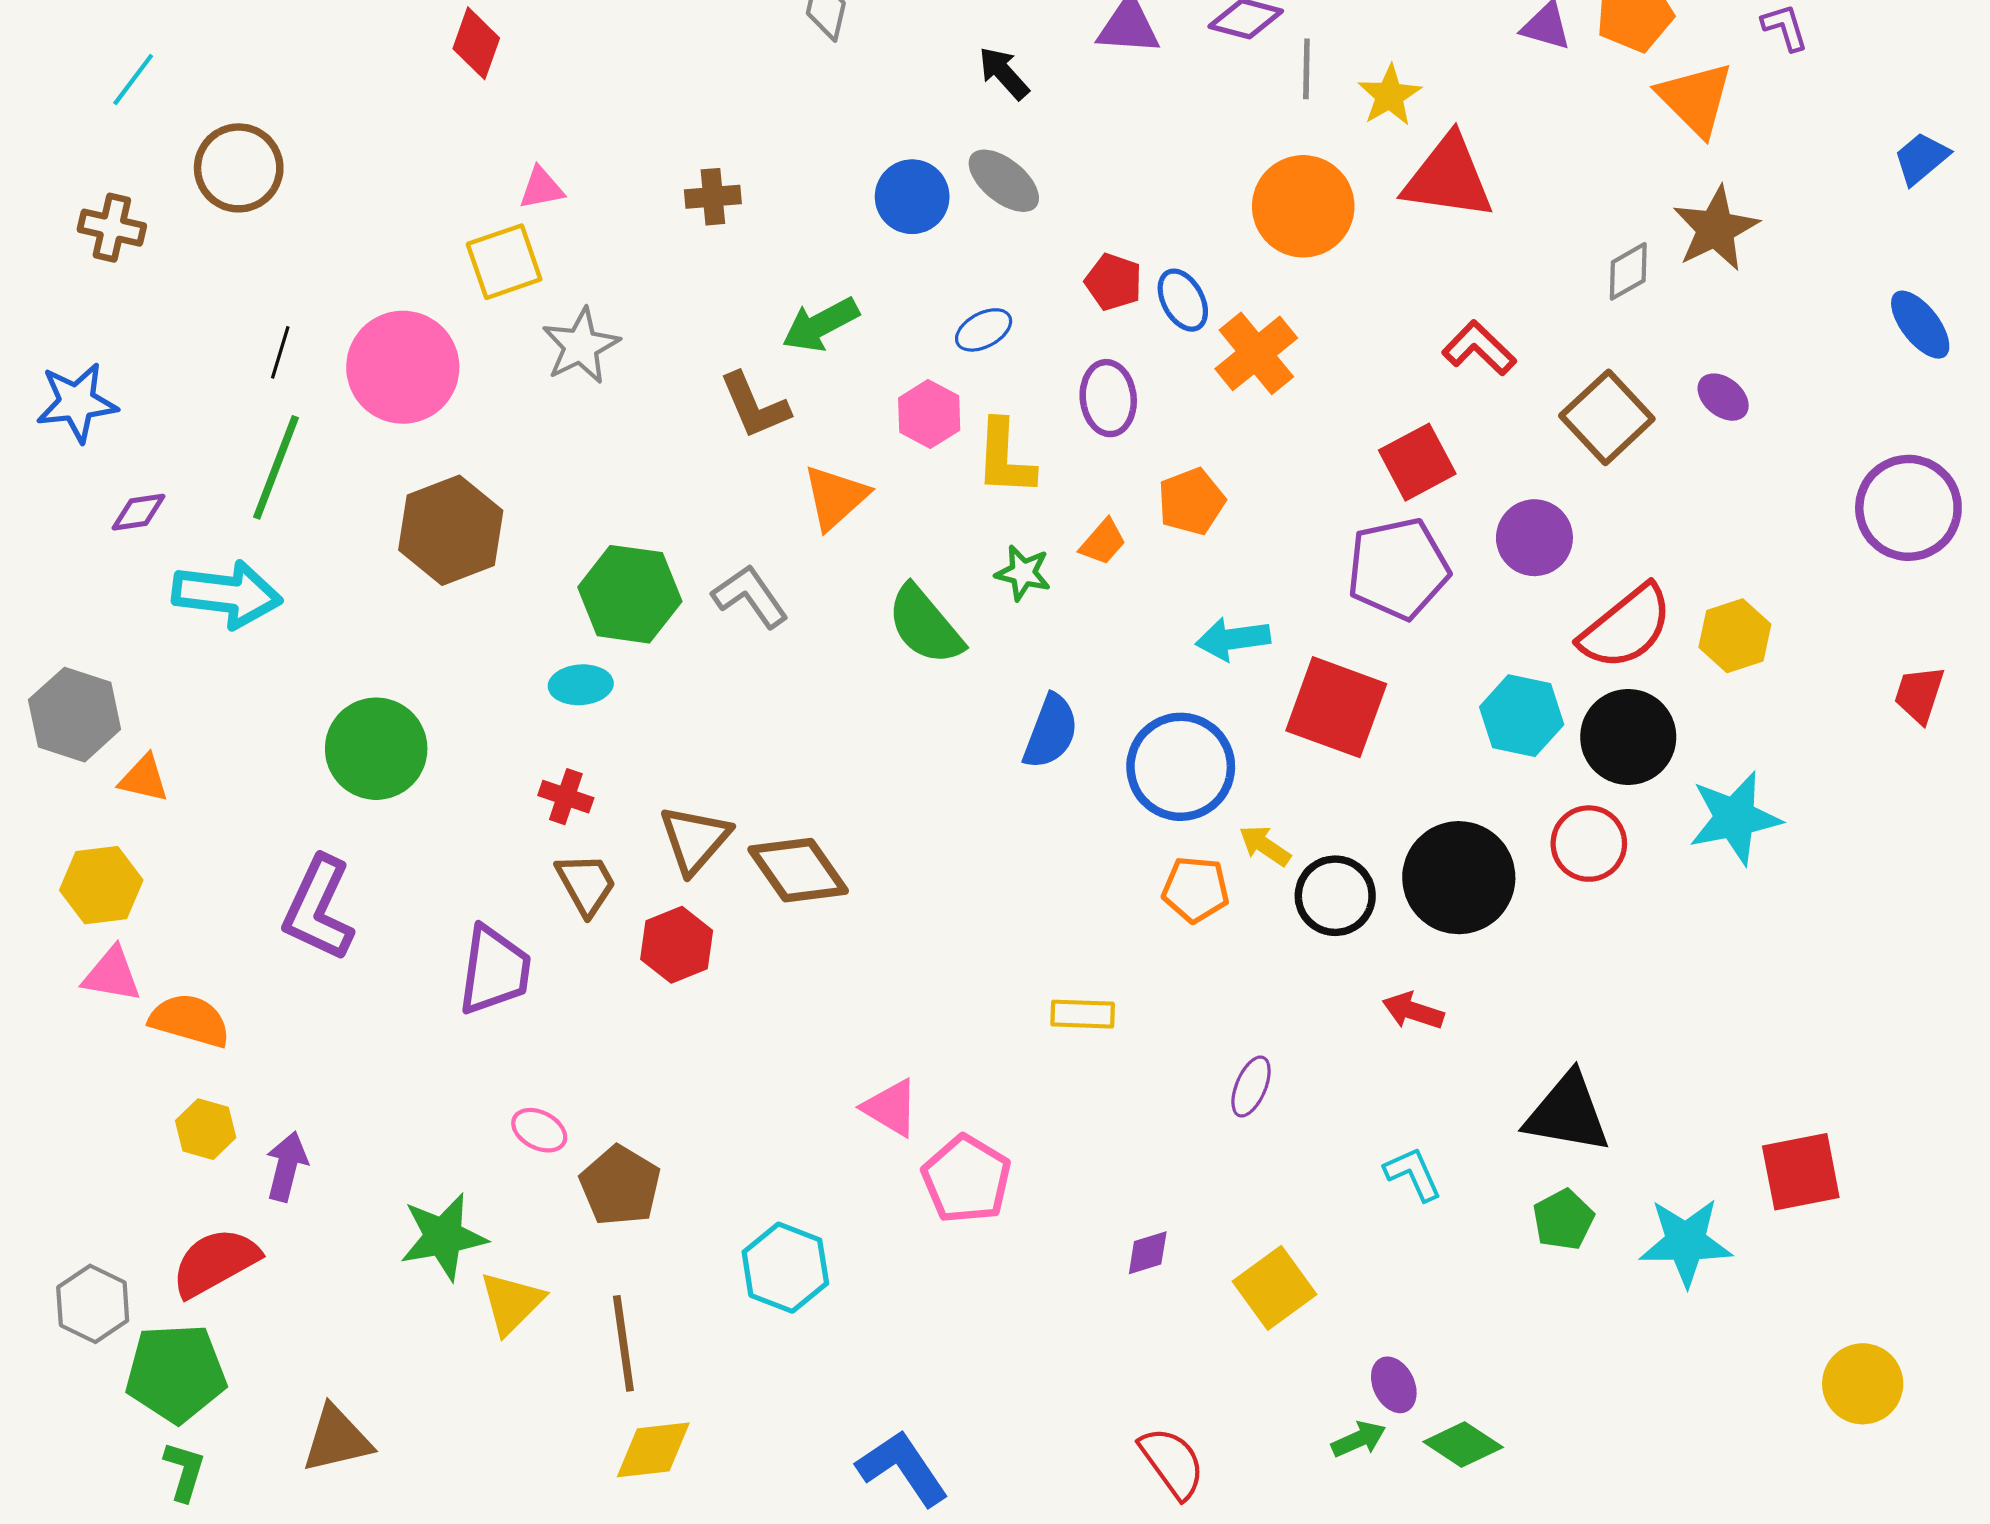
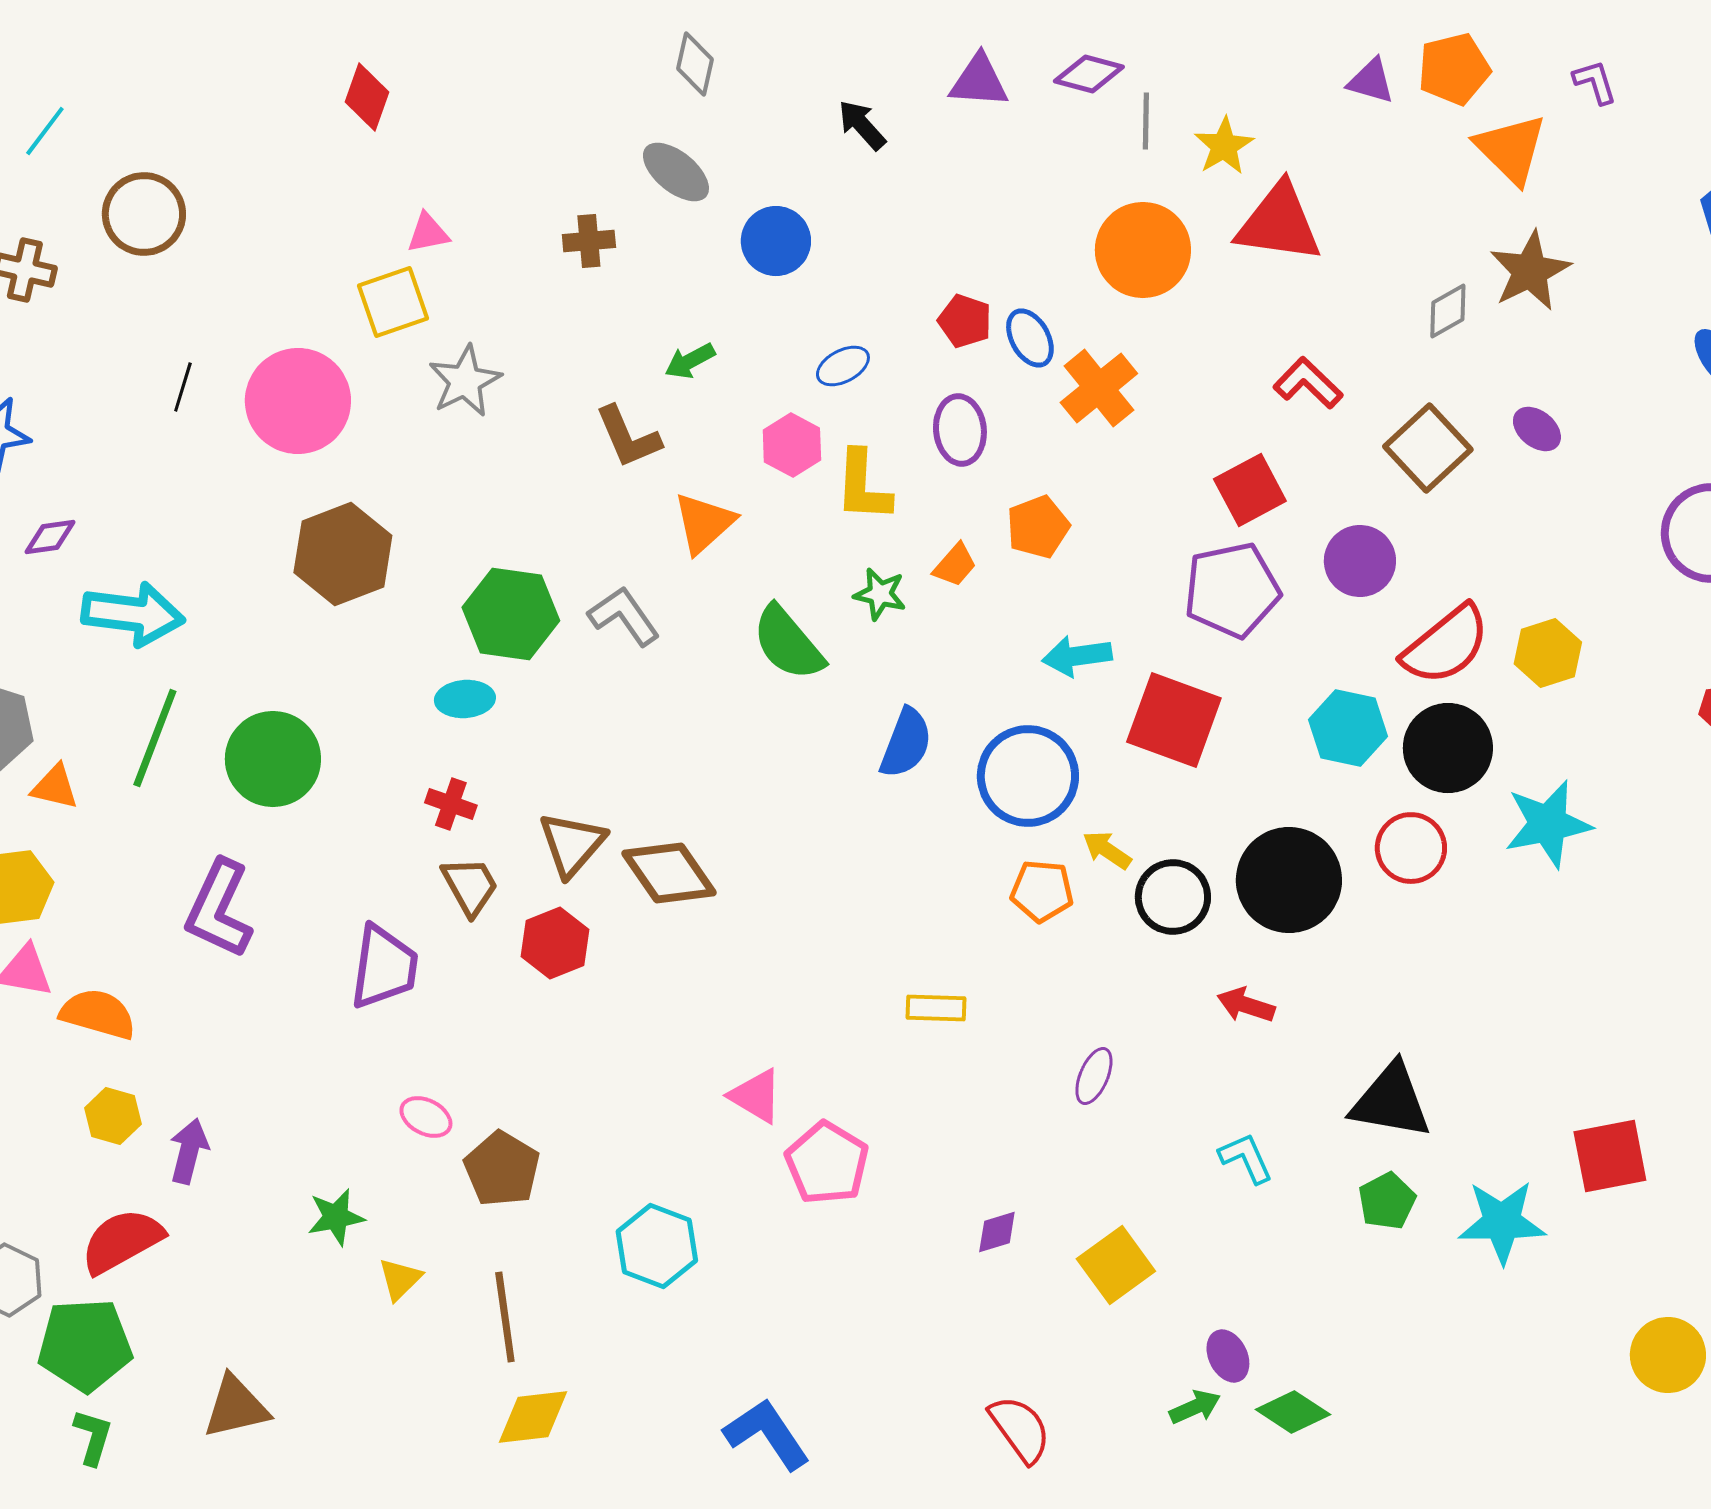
gray ellipse: (1004, 181) -> (676, 172), moved
green arrow: (821, 325) -> (690, 361), size x0.7
green line: (276, 467) -> (155, 738), moved
green star: (443, 1237) -> (336, 1217), size x0.7
yellow triangle: (511, 1303) -> (400, 1279), size x0.7

